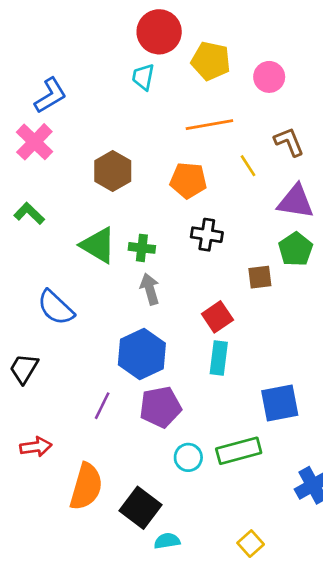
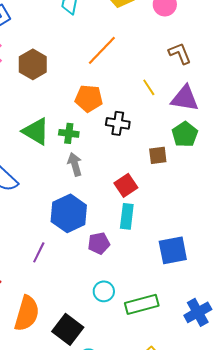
orange line: (209, 125) -> (102, 50), moved, turned -36
yellow line: (248, 166) -> (149, 87), moved
brown hexagon: (113, 171) -> (33, 64), moved
orange pentagon: (188, 180) -> (89, 98), moved
purple pentagon: (160, 407) -> (99, 243), moved, size x0.7
green rectangle: (239, 451) -> (142, 304), moved

